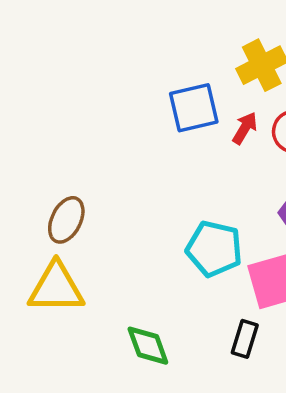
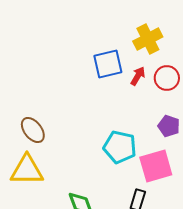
brown ellipse: (66, 220) -> (33, 130), turned -64

